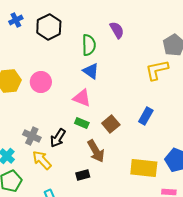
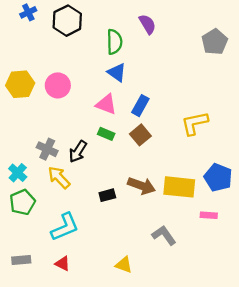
yellow L-shape: (157, 70) -> (195, 123), moved
blue rectangle: (146, 116) -> (140, 106), moved
brown arrow: (96, 151) -> (142, 186), moved, turned -40

